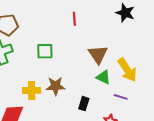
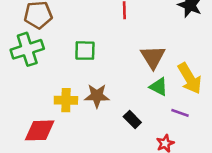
black rectangle: (84, 104) -> (132, 120), turned -64

